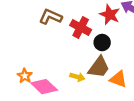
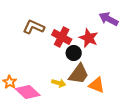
red star: (110, 15) -> (89, 38), moved
black circle: (102, 43) -> (74, 53), moved

